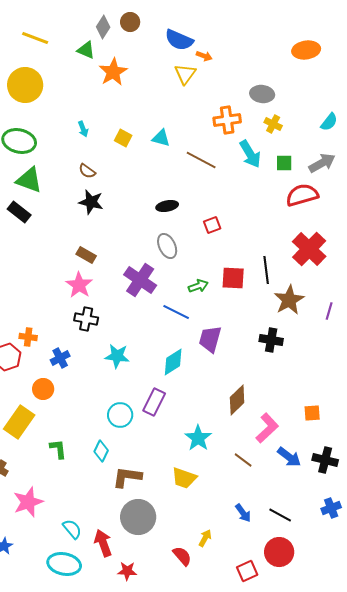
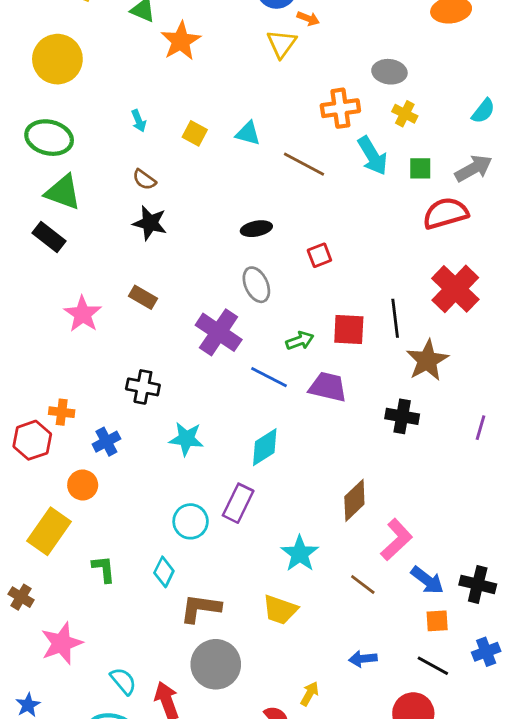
pink star: (79, 285) -> (83, 314), moved
purple line: (329, 311) -> (481, 428), moved
purple trapezoid: (210, 339) -> (328, 387), moved, turned 88
orange square: (312, 413) -> (437, 621), moved
blue arrow: (243, 513) -> (363, 659), turned 120
black line: (280, 515) -> (433, 666), moved

